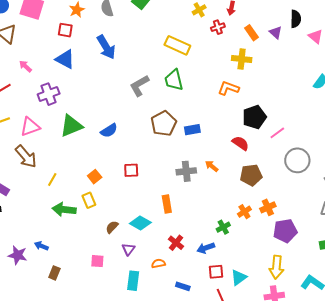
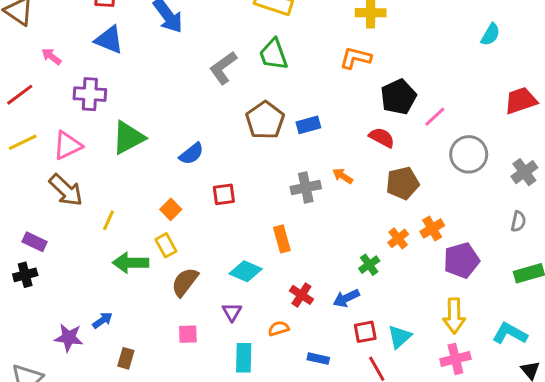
purple cross: (49, 94) -> (90, 94), turned 30
blue semicircle: (109, 131) -> (191, 154), moved
brown semicircle: (112, 227) -> (185, 282), moved, size x1.5
blue arrow: (41, 246) -> (103, 320), turned 128

